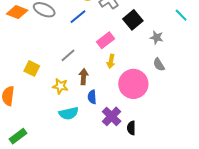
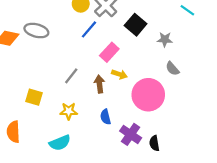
blue line: (78, 17) -> (89, 29), moved
yellow arrow: (111, 61) -> (119, 74), turned -72
brown arrow: (84, 77) -> (99, 84), moved
cyan semicircle: (69, 113) -> (60, 143), moved

